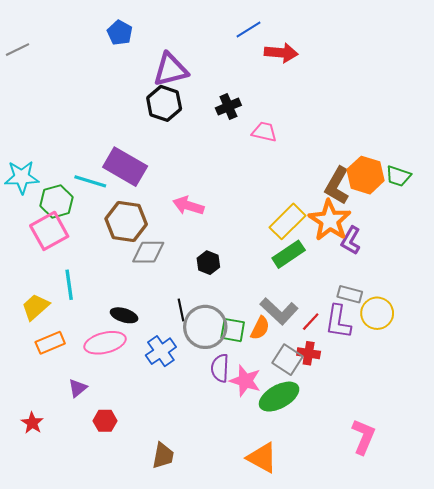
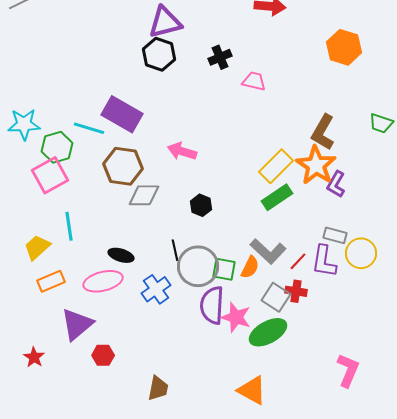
orange hexagon: (366, 175) -> (344, 47), moved
purple semicircle: (220, 368) -> (212, 305), size x1.4
purple triangle: (78, 388) -> (77, 324), size x1.8

